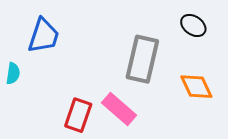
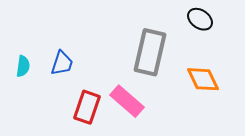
blue trapezoid: (44, 36) -> (62, 63), moved, size x0.7

